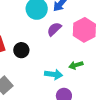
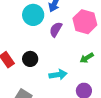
cyan arrow: (54, 74) -> (58, 75), moved

